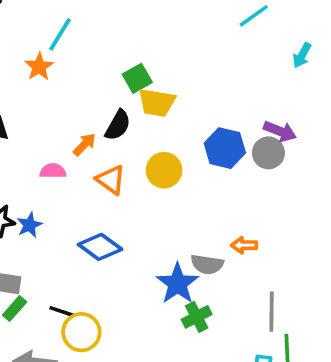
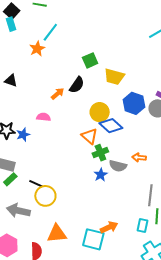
yellow trapezoid: (157, 103) -> (114, 77), moved
pink semicircle: (53, 171) -> (43, 117), moved
orange triangle: (111, 180) -> (89, 136), moved
blue diamond: (100, 247) -> (111, 126), moved
blue star: (177, 284) -> (101, 175), size x0.6
green cross: (197, 317) -> (100, 153), moved

